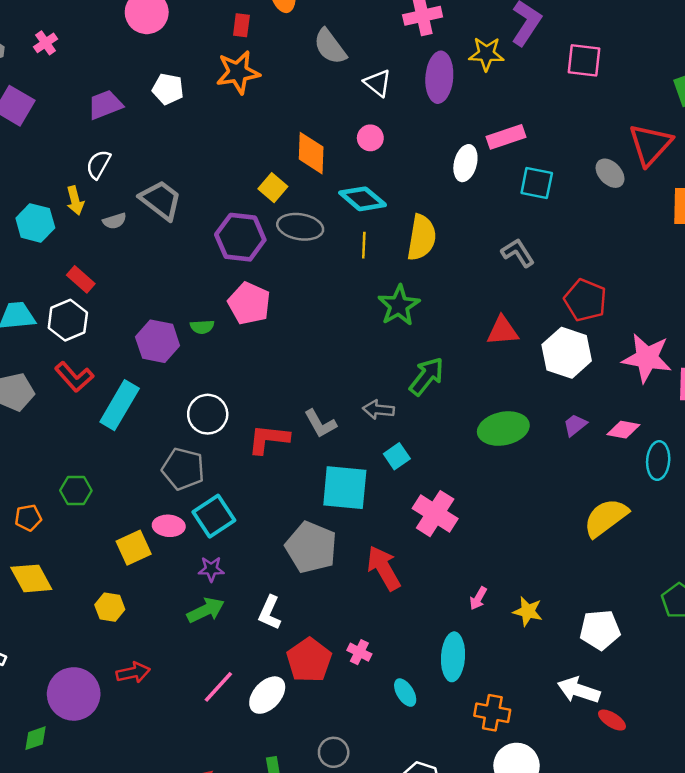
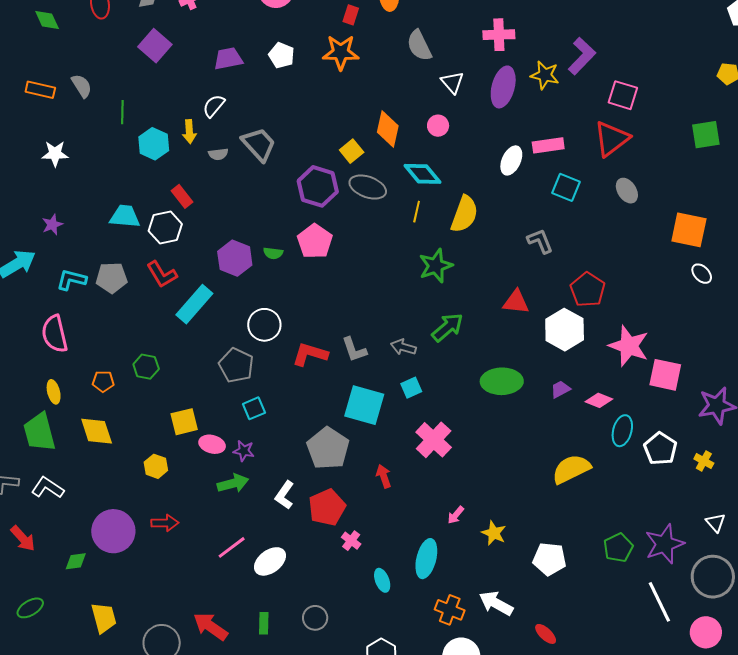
red triangle: (650, 145) -> (612, 139), moved
cyan square: (214, 516) -> (254, 408), size x0.7
pink ellipse: (169, 526) -> (212, 444), moved
red arrow: (384, 568) -> (384, 476), size x0.6
red pentagon: (309, 660) -> (327, 507), moved
white arrow: (579, 690) -> (496, 603), moved

